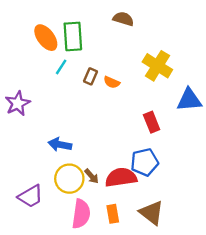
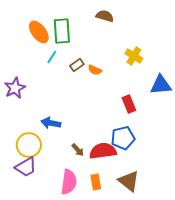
yellow cross: (157, 66) -> (134, 56), size x0.7
brown rectangle: (90, 76) -> (77, 65), turned 32
yellow circle: (69, 179) -> (29, 145), moved

